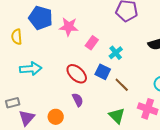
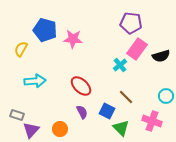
yellow semicircle: (17, 37) -> (21, 49), turned 35
pink rectangle: (92, 43) -> (137, 49), moved, size x1.5
blue square: (103, 72) -> (107, 111), moved
gray rectangle: (13, 103) -> (17, 115), turned 32

